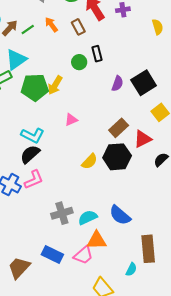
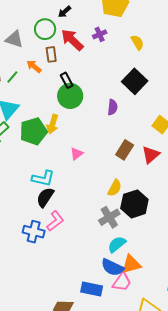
brown rectangle: (78, 27) -> (51, 54), moved, turned 35
black rectangle: (97, 54) -> (67, 80), moved
green circle: (79, 62) -> (70, 96), size x1.6
black square: (144, 83) -> (135, 81), moved
black hexagon: (117, 157) -> (134, 204), moved
yellow semicircle: (90, 161) -> (115, 188), moved
gray cross: (62, 213) -> (109, 217), moved
blue semicircle: (120, 215) -> (112, 267), moved

